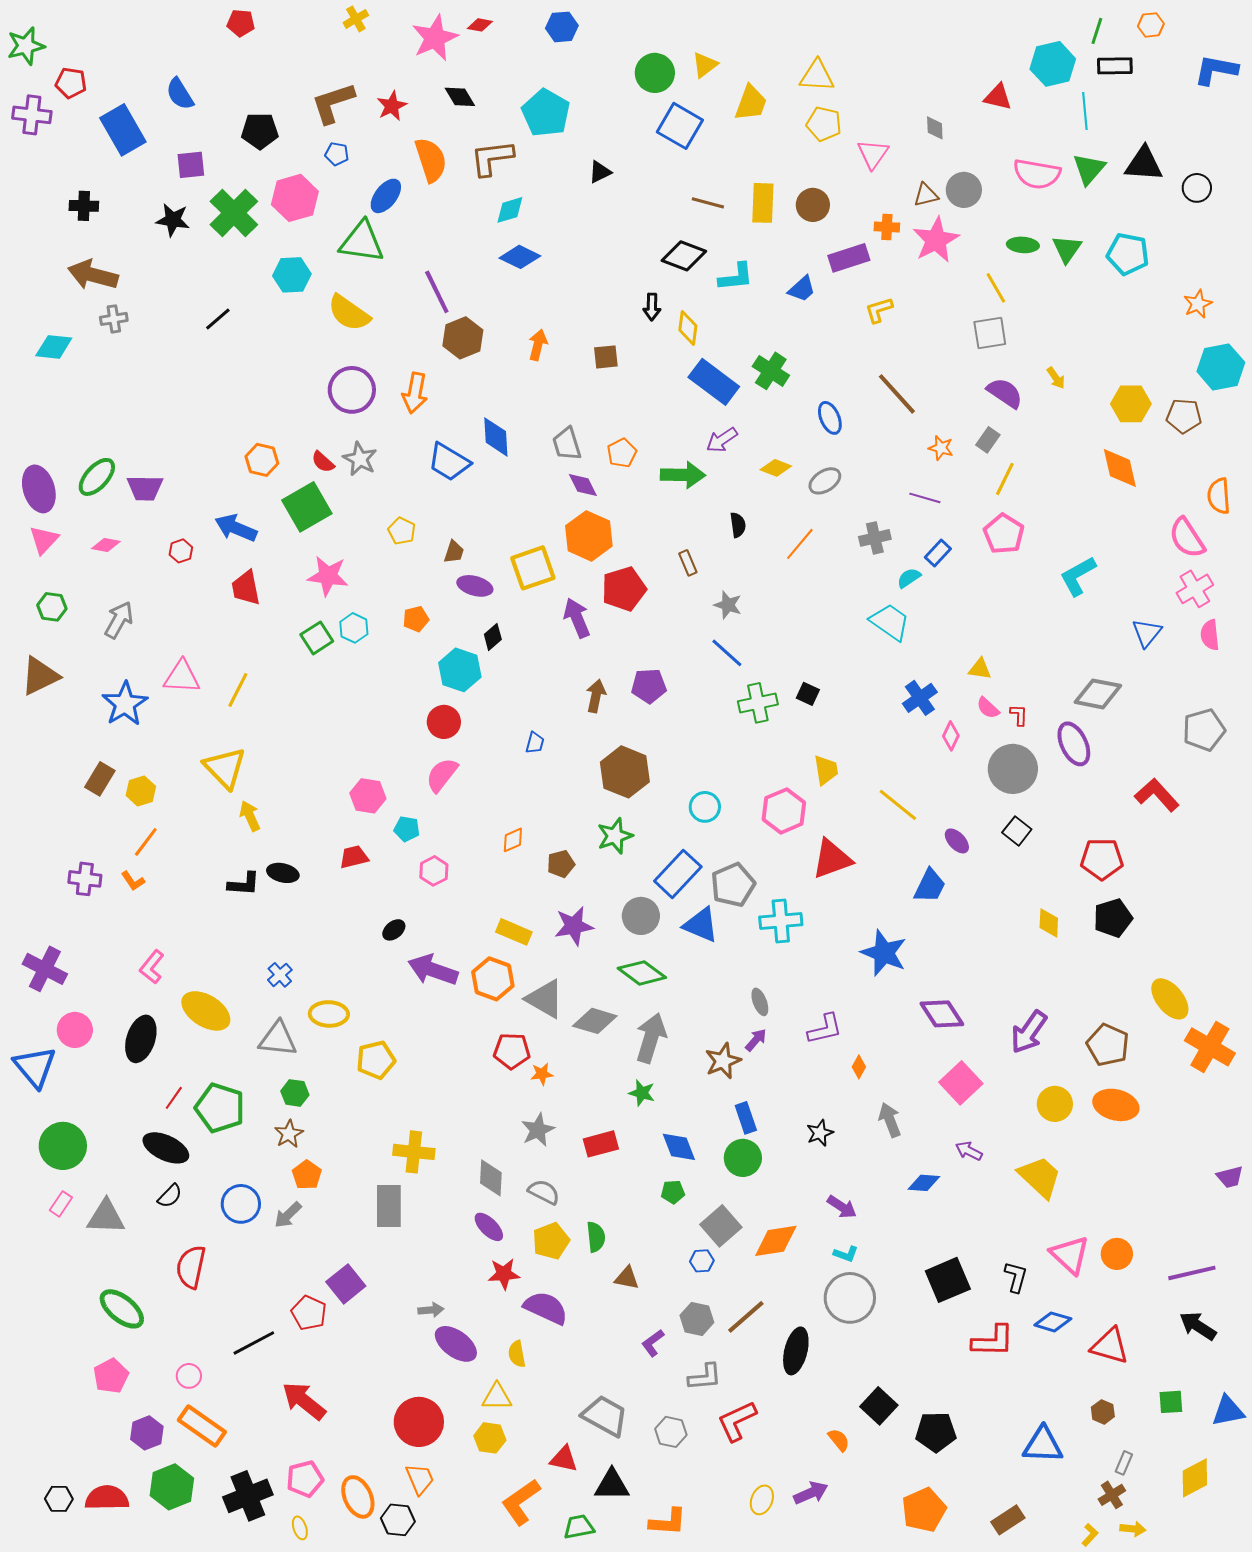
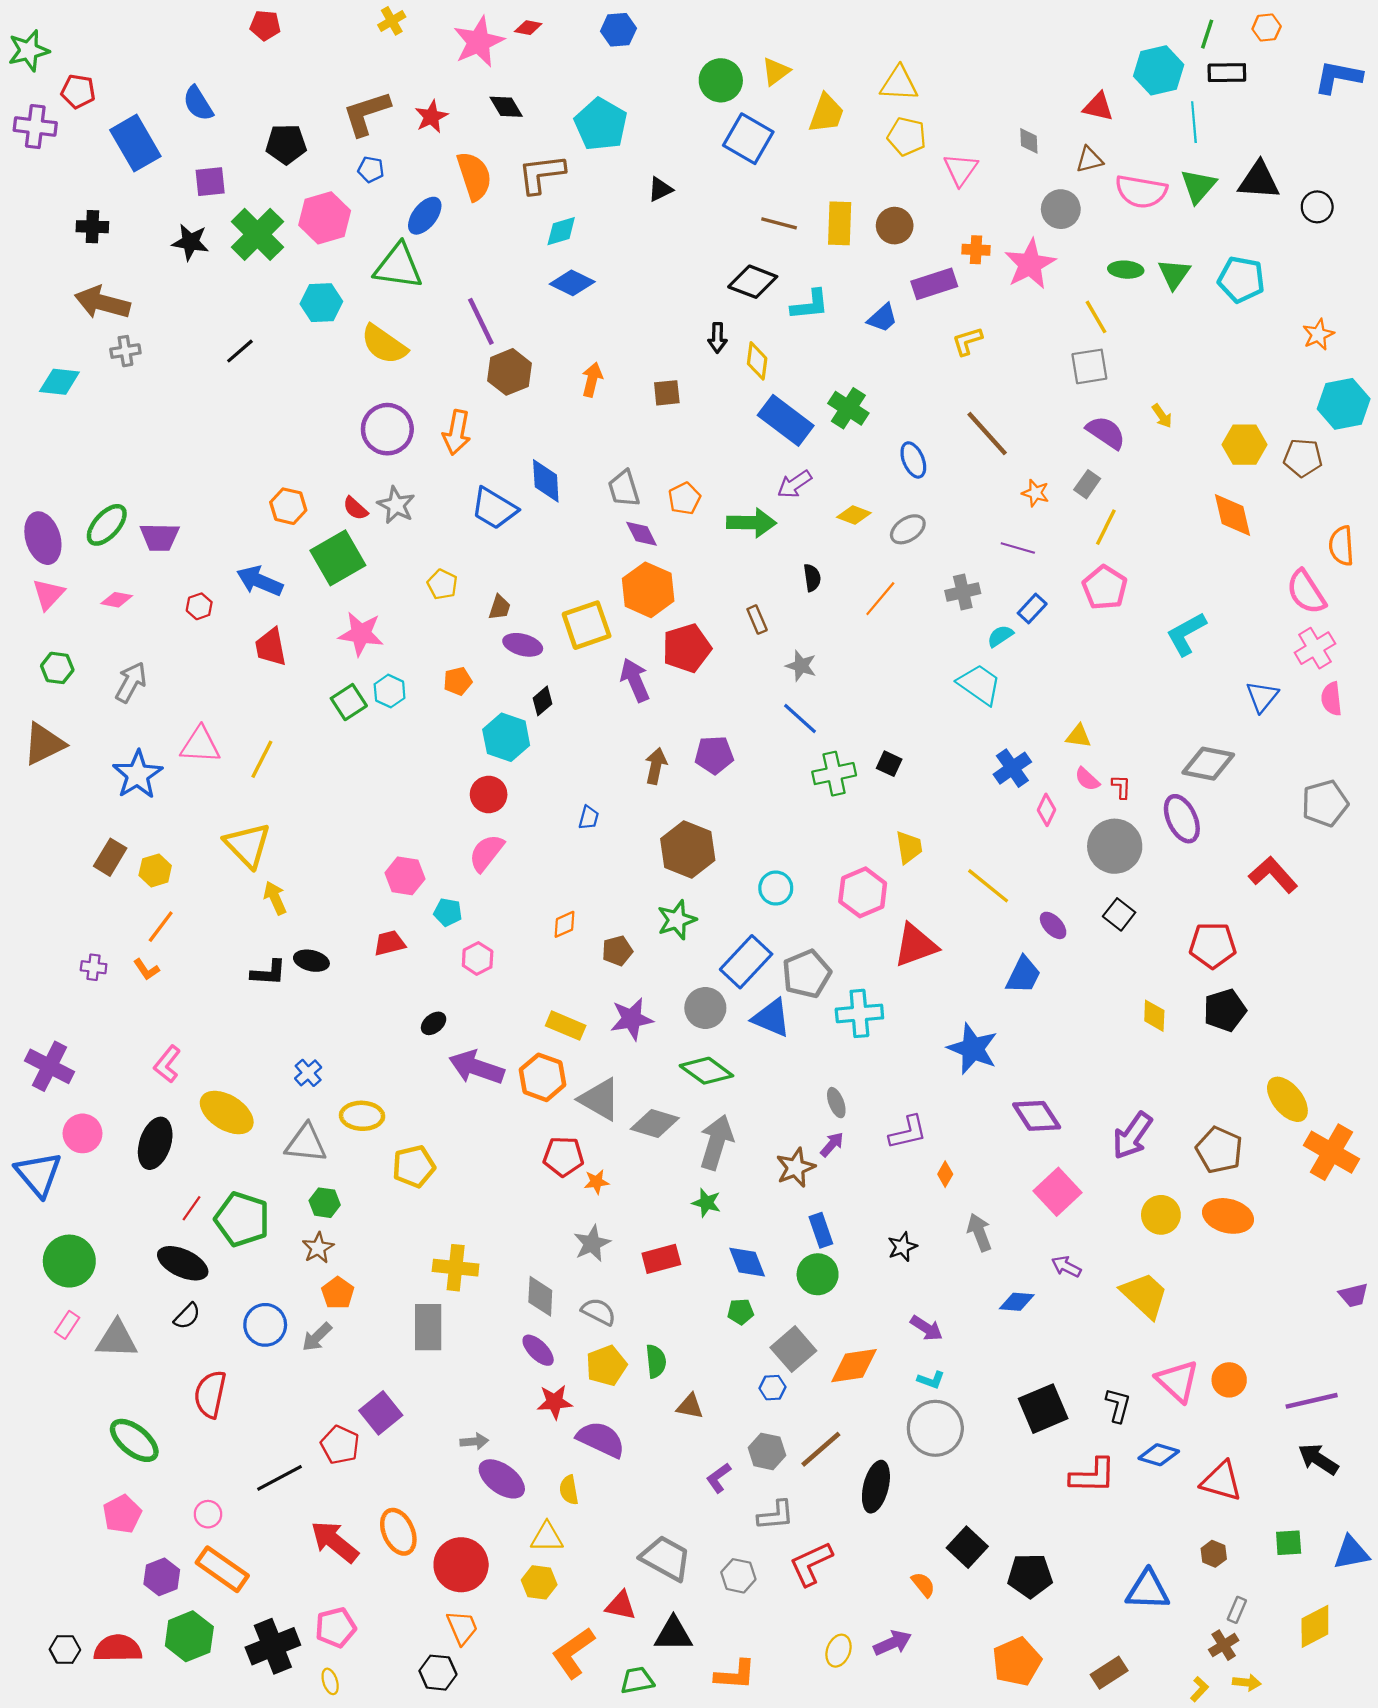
brown triangle: (926, 195) -> (1089, 160), moved
purple cross: (85, 879) -> (94, 967), size x0.7
orange ellipse: (358, 1497) -> (398, 1532), moved

